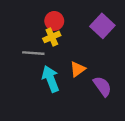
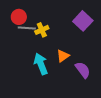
red circle: (54, 21) -> (19, 17), moved
gray line: (33, 53) -> (27, 28), moved

